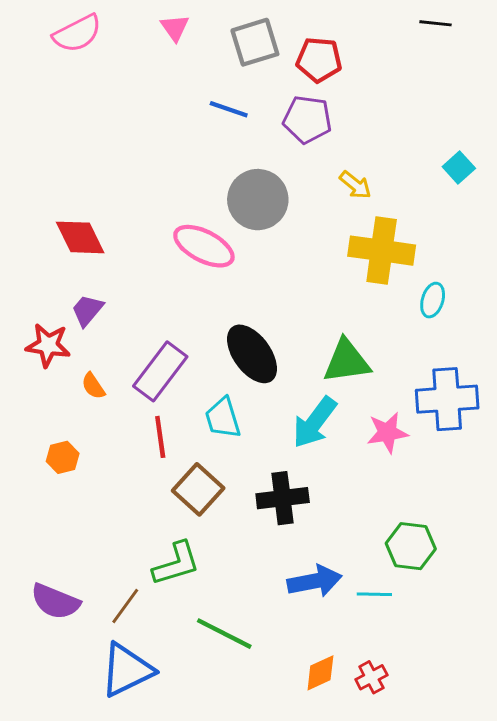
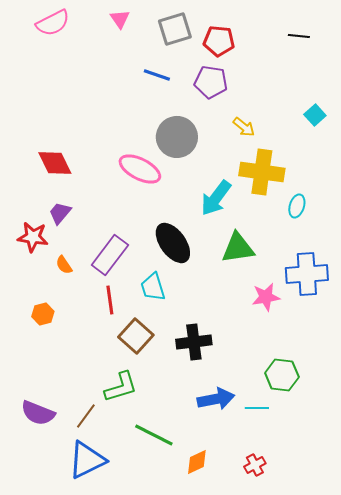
black line: (436, 23) -> (299, 36), moved
cyan arrow: (315, 422) -> (216, 198), moved
orange diamond: (320, 673) -> (197, 462), moved

